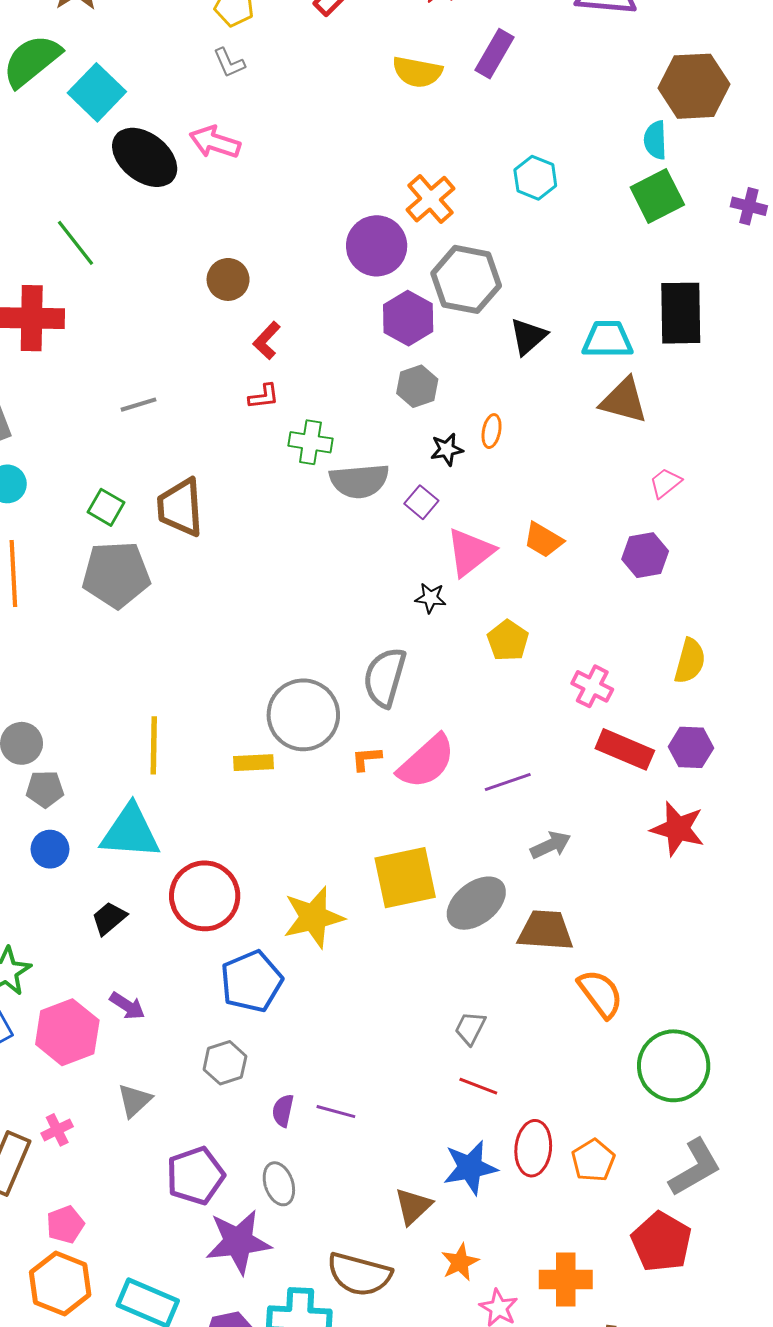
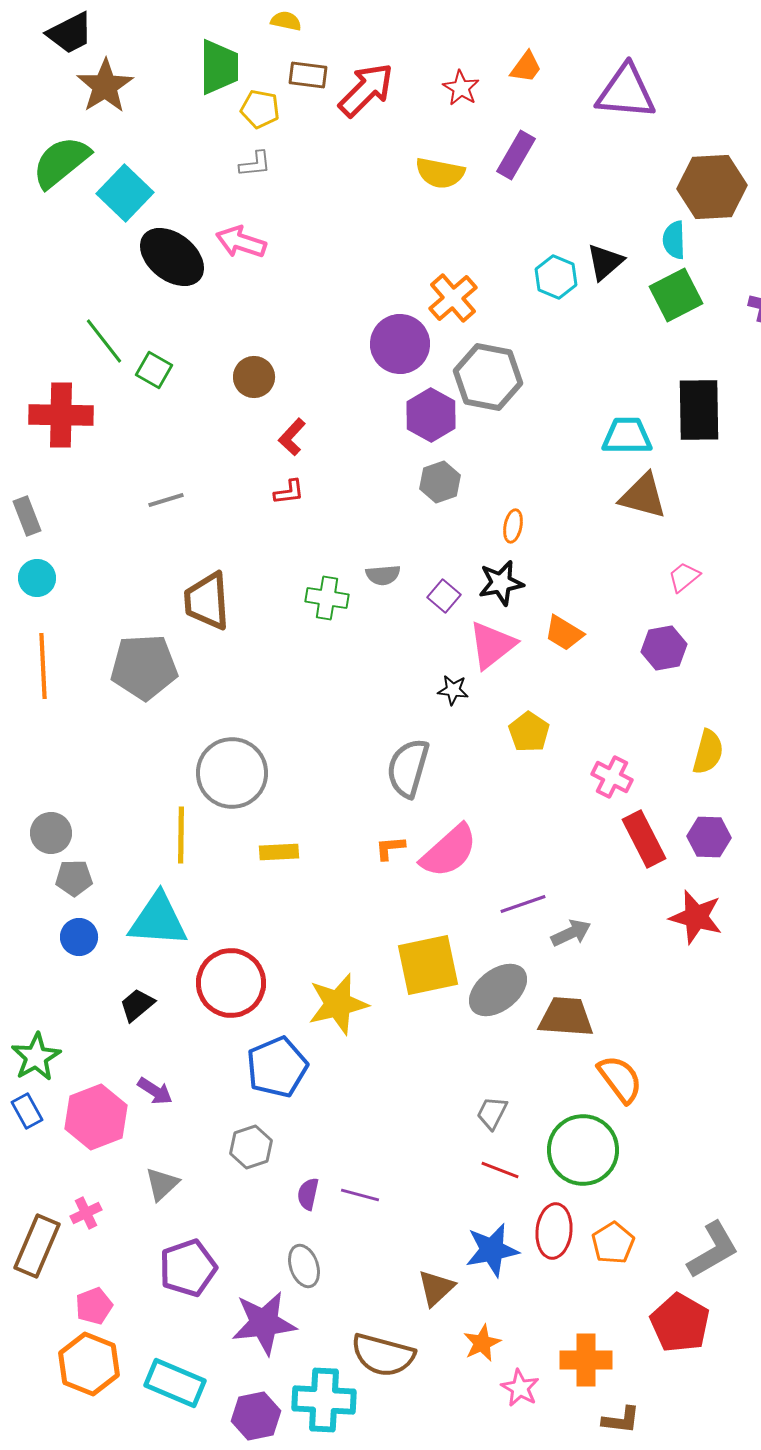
gray L-shape: (229, 63) -> (255, 164), turned -72
black triangle: (528, 336) -> (605, 262), moved
green cross: (310, 442) -> (327, 598), moved
black star: (447, 449) -> (501, 583), moved, size x1.4
gray semicircle: (359, 481) -> (383, 575), size x0.6
green square: (106, 507) -> (154, 370), moved
gray circle: (303, 715) -> (232, 773), moved
red rectangle: (625, 749) -> (644, 839), turned 40
purple line: (508, 782) -> (523, 904), moved
green circle: (674, 1066) -> (583, 1150), moved
purple pentagon: (195, 1176) -> (188, 1268), moved

